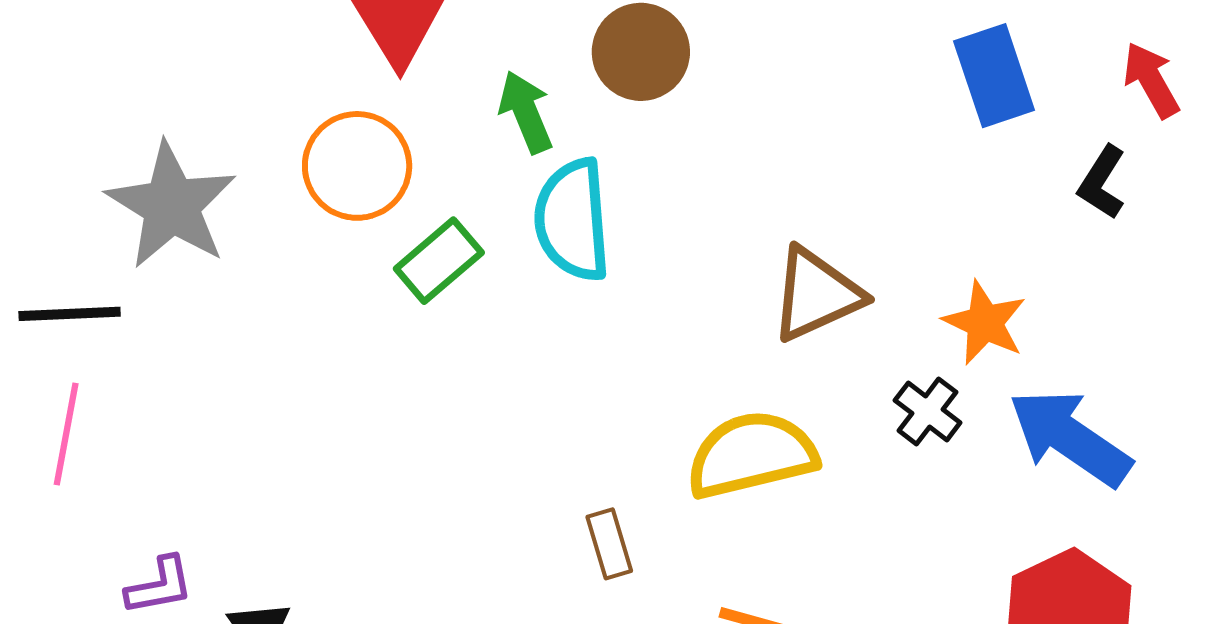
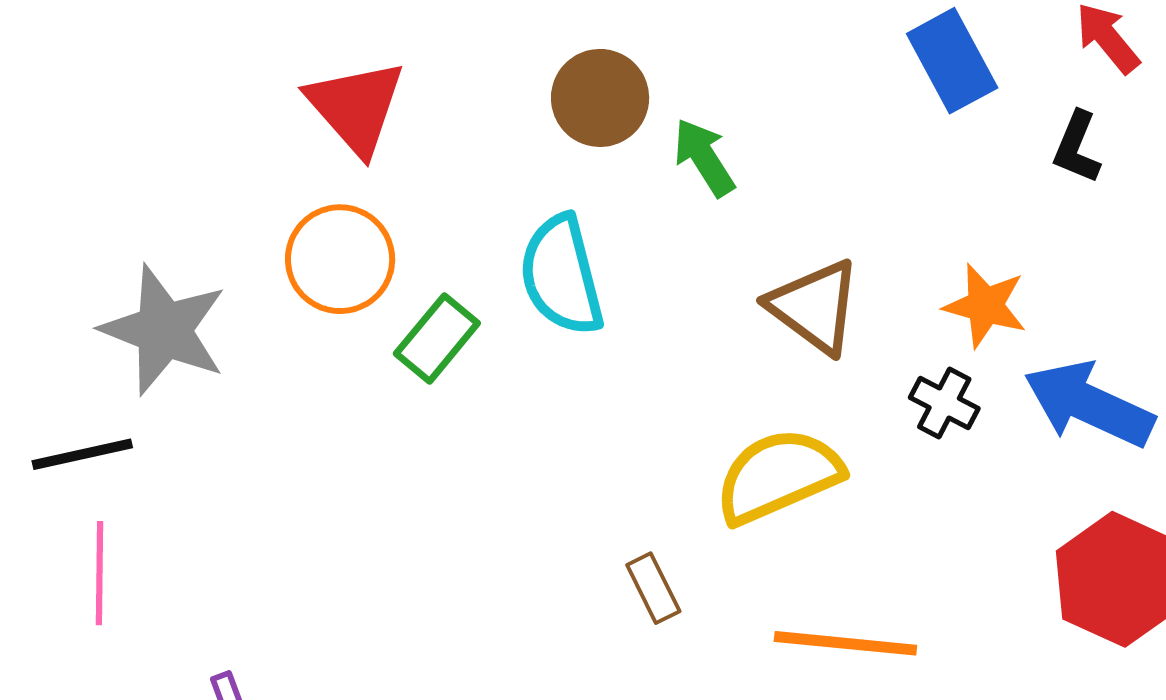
green arrow: (526, 112) -> (704, 157), moved
brown triangle: (816, 294) -> (815, 307), turned -49

